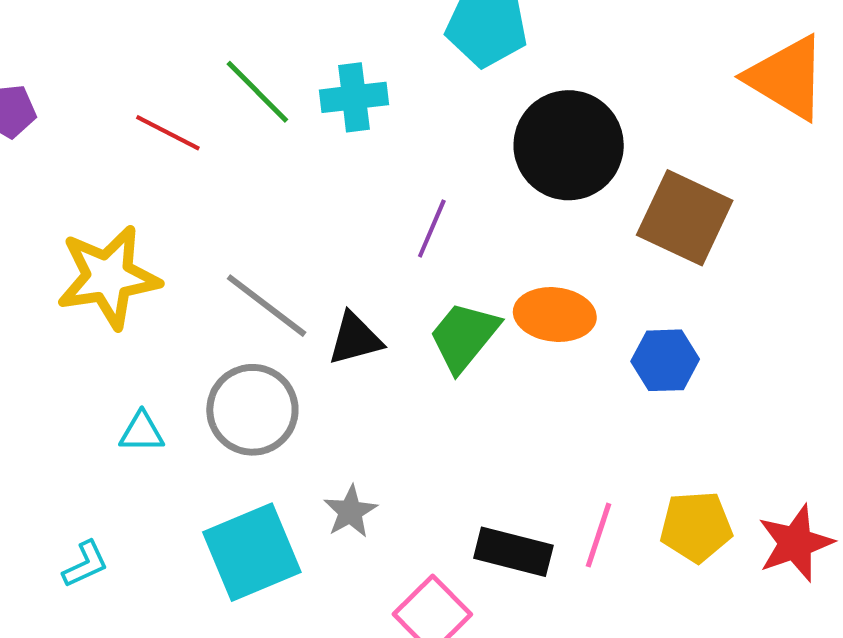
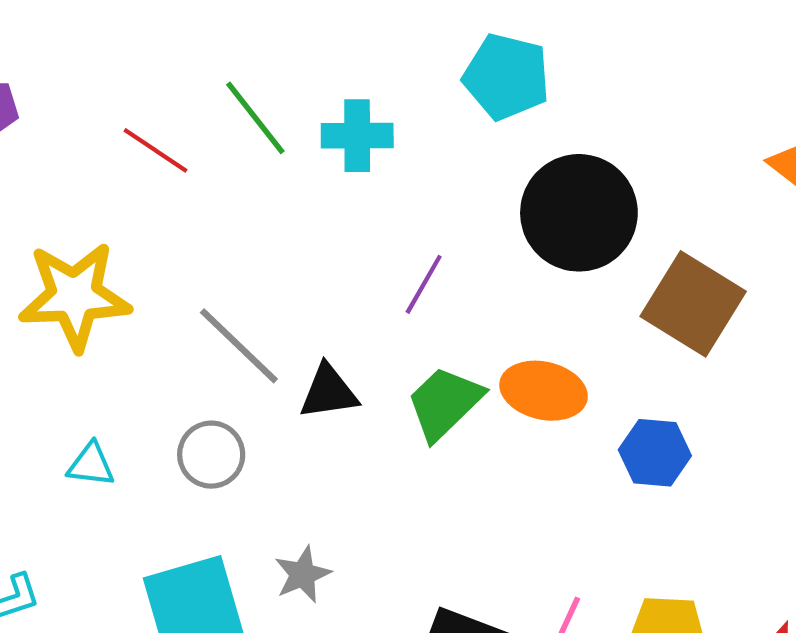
gray circle: (252, 410) -> (211, 455), size x0.7

